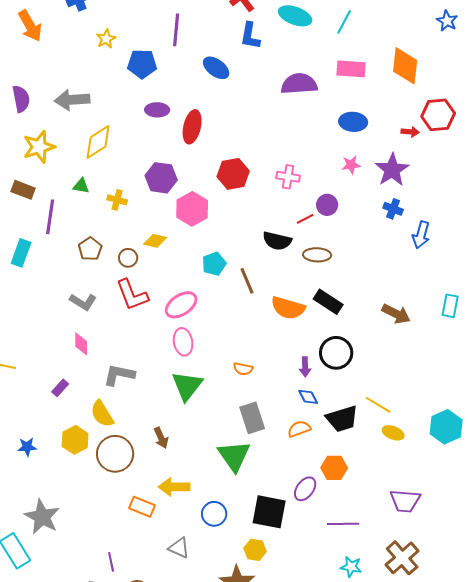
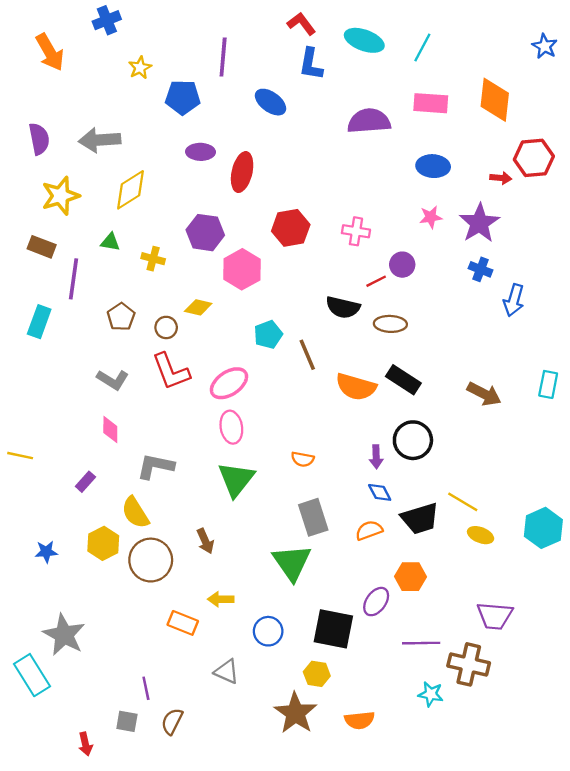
yellow arrow: (174, 487) -> (221, 599), size x0.7
brown cross: (402, 558) -> (469, 664), moved, turned -36

